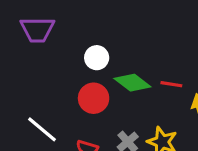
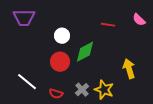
green diamond: (132, 83) -> (85, 52), turned -65
red line: (171, 84) -> (108, 25), moved

